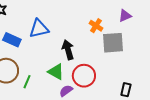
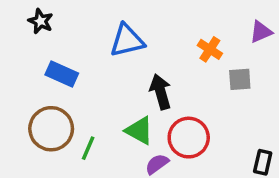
blue triangle: (39, 29) -> (127, 41), moved
gray square: (113, 43) -> (240, 79), size x0.6

